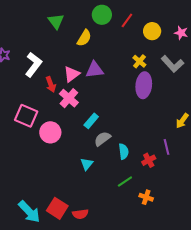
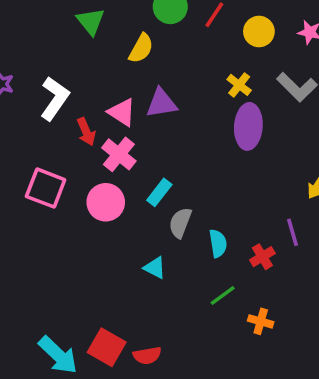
pink triangle: (72, 74) -> (122, 112), turned -48
pink circle: (50, 132) -> (106, 202), moved
gray semicircle: (102, 139) -> (180, 223), turned -30
cyan triangle: (87, 164) -> (155, 268), turned -40

